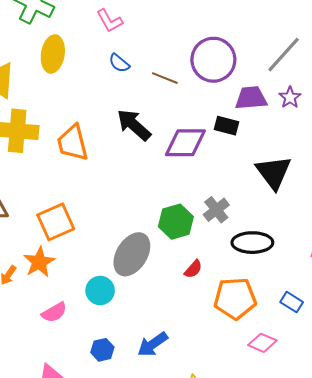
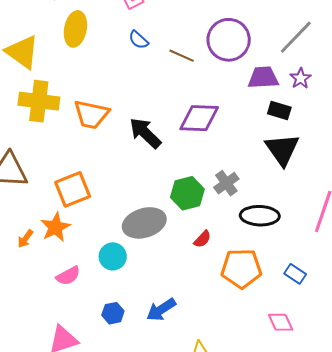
black arrow: (134, 125) -> (145, 133), moved
black rectangle: (226, 126) -> (279, 110), moved
orange trapezoid: (73, 143) -> (91, 114), turned -66
gray ellipse: (132, 254) -> (144, 223), turned 39
pink diamond: (262, 343) -> (281, 322), moved, turned 40

